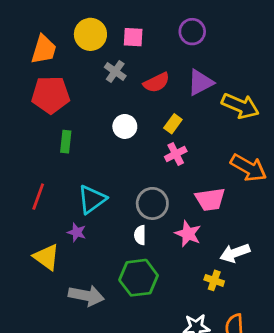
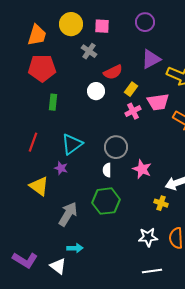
red semicircle: (156, 82) -> (113, 72), moved
pink trapezoid: (210, 199) -> (158, 102), moved
gray arrow: (86, 296) -> (68, 214), turned -70

